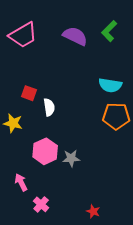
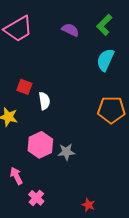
purple semicircle: (75, 36) -> (70, 30), size x0.7
cyan semicircle: (110, 85) -> (105, 60), moved, turned 105

